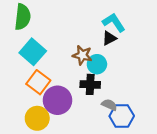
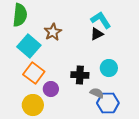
brown star: (82, 55) -> (53, 32), moved, turned 30
cyan circle: (97, 64) -> (109, 68), moved
purple circle: (57, 100) -> (51, 89), size x0.6

